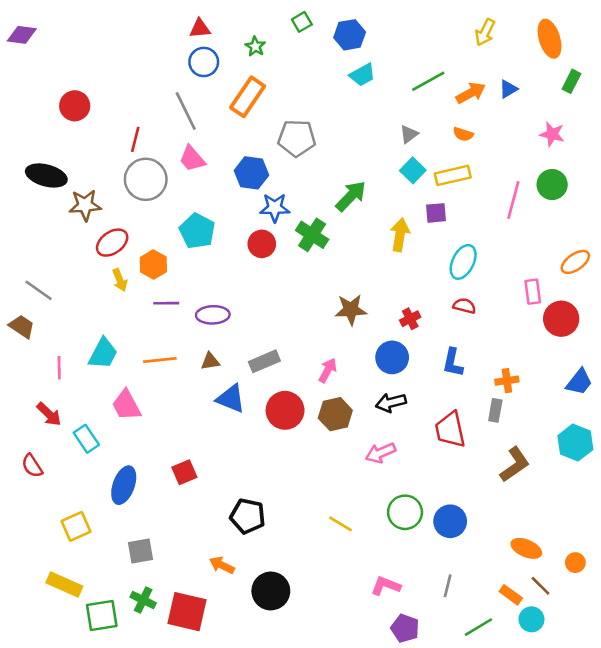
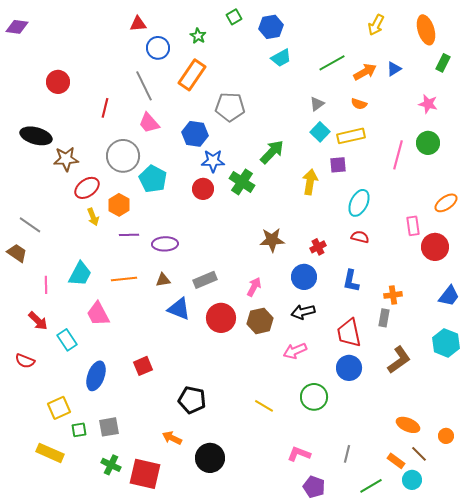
red triangle: (200, 28) -> (138, 24), moved
gray circle: (146, 179) -> (123, 156), moved
red semicircle: (32, 466) -> (25, 361), turned -36
blue circle: (450, 521) -> (349, 368), moved
green square: (102, 615) -> (79, 430), moved, size x0.6

